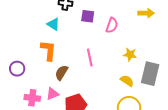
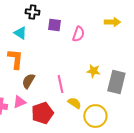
yellow star: (130, 55) -> (93, 71), moved
pink line: (90, 58) -> (60, 84), moved
yellow semicircle: (127, 81) -> (74, 103), moved

